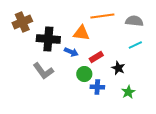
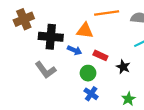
red rectangle: (96, 57) -> (100, 55), turned 56
blue cross: (97, 87) -> (91, 94), moved, turned 32
green star: (128, 92) -> (128, 99), moved

